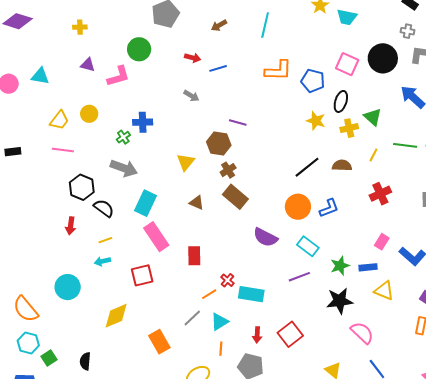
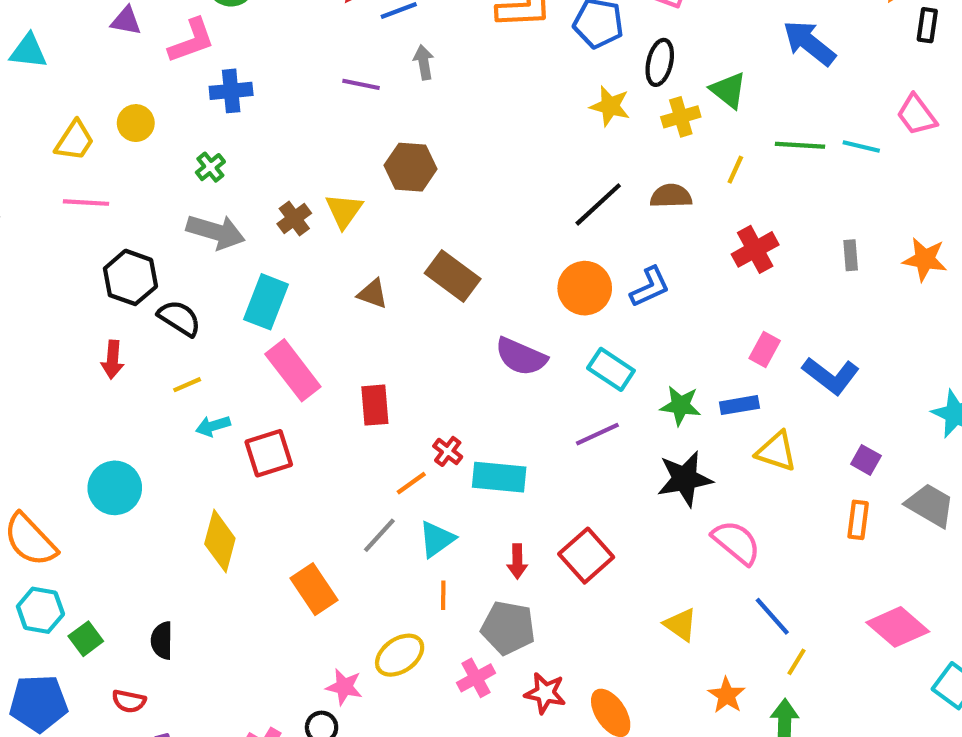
gray arrow: (191, 96) -> (424, 62), moved, turned -126
blue cross: (143, 122) -> (231, 91), moved
purple line: (238, 123) -> (361, 84), moved
brown cross: (228, 170) -> (294, 218), moved
cyan arrow: (102, 261) -> (213, 426), moved
green star: (340, 266) -> (680, 406), turned 30
yellow diamond: (116, 316) -> (220, 541), turned -48

